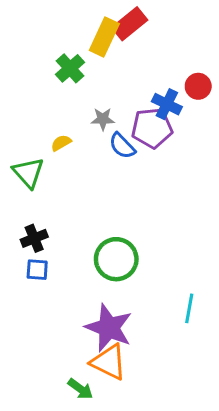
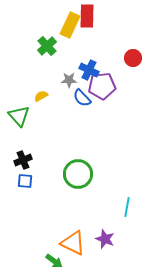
red rectangle: (130, 24) -> (87, 16), turned -50
blue cross: (167, 104) -> (89, 70), moved
purple star: (109, 328) -> (105, 239), moved, size x0.6

